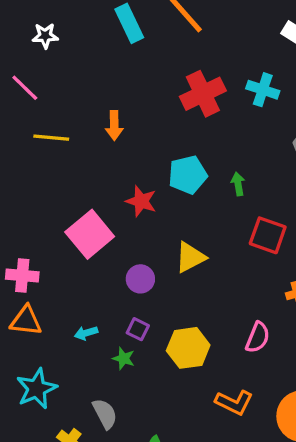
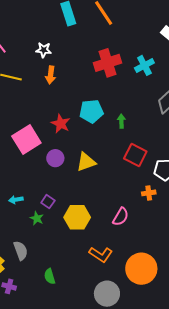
white star: (45, 36) -> (44, 50), moved
cyan cross: (263, 90) -> (144, 65), turned 36
purple circle: (140, 279) -> (55, 158), moved

